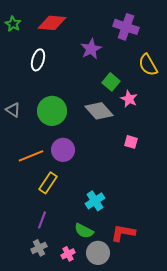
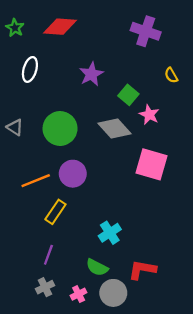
purple star: (91, 49) -> (91, 74), moved
white ellipse: (38, 60) -> (30, 69), moved
yellow semicircle: (148, 65) -> (171, 75), size x0.6
pink square: (131, 142) -> (151, 164), size x2.0

